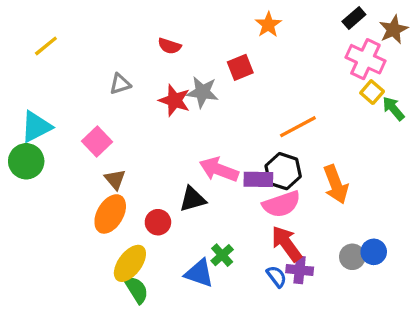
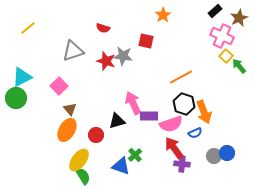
red square: (240, 67) -> (146, 41), turned 35
gray triangle: (120, 84) -> (73, 51), size x1.6
pink arrow: (219, 169) -> (133, 103), turned 45
black hexagon: (283, 171) -> (184, 104), moved
purple rectangle: (258, 179) -> (149, 116), moved
blue semicircle: (277, 277) -> (195, 133), moved, turned 104

